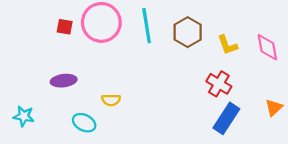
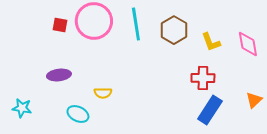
red cross: (219, 84) -> (203, 78), turned -30

